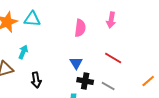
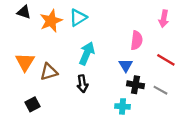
cyan triangle: (32, 19) -> (78, 18), turned -36
pink semicircle: (80, 28) -> (137, 40), moved
cyan arrow: (23, 52) -> (87, 53), moved, size x1.5

